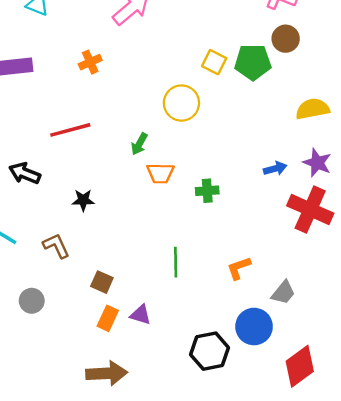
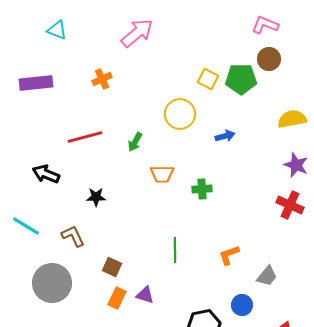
green arrow: (139, 144) -> (135, 142), moved
blue arrow: (275, 169) -> (225, 136), moved
red cross: (310, 209) -> (290, 205), size x0.7
gray circle: (32, 301) -> (52, 283), size x1.8
blue circle: (254, 327) -> (242, 305), size x0.7

